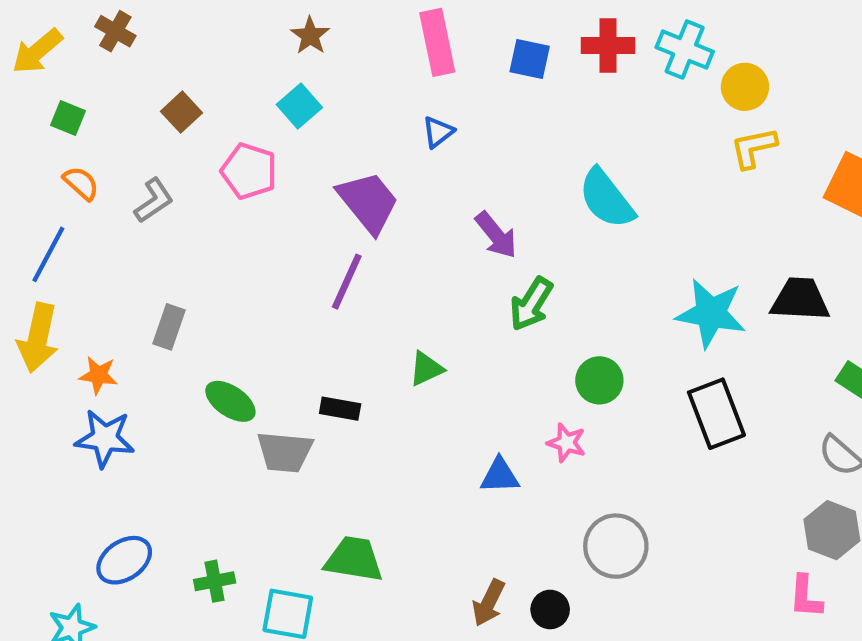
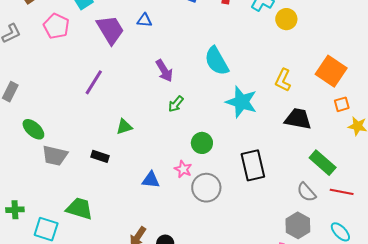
blue triangle: (438, 132) -> (144, 20), turned 35
yellow L-shape: (754, 148) -> (283, 80), moved, turned -60
purple trapezoid: (368, 202) -> (110, 30), moved
green arrow: (531, 304) -> (176, 104), size x0.7
cyan star: (711, 313) -> (241, 102), moved
black rectangle: (340, 409) -> (100, 156), moved
gray circle: (616, 546) -> (206, 188), moved

